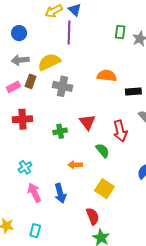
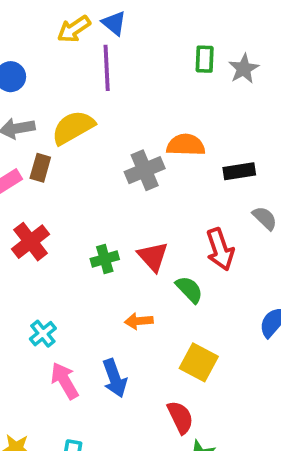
gray cross: (62, 86) -> (145, 170), moved, turned -30
red cross: (22, 119) -> (31, 242), turned -30
red triangle: (87, 122) -> (153, 257), moved

